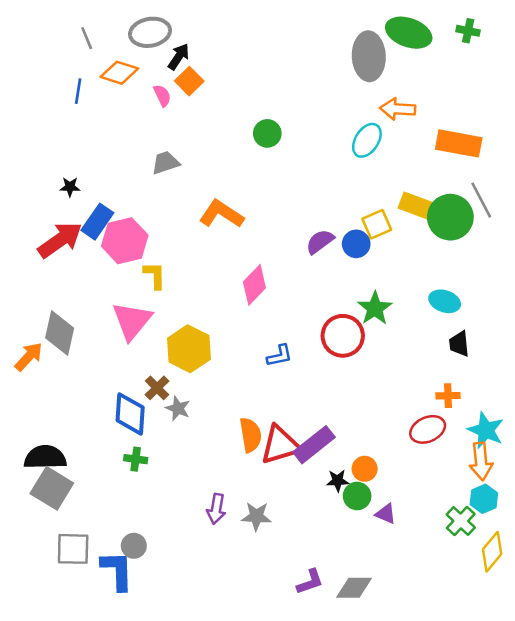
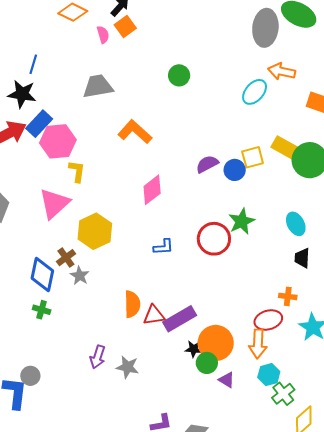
blue line: (78, 91) -> (33, 64), moved
gray trapezoid: (165, 163) -> (98, 86), size x1.4
black star: (70, 187) -> (22, 94), size x1.8
cyan ellipse: (445, 301) -> (296, 224), turned 35
red triangle: (280, 445) -> (154, 315), size x0.7
orange arrow: (481, 461) -> (258, 344), moved
orange circle: (365, 469) -> (216, 343), size x1.8
cyan hexagon: (484, 499) -> (269, 375), moved

